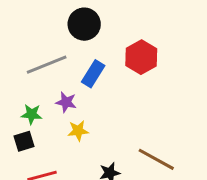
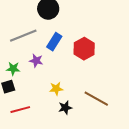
red hexagon: (141, 57) -> (84, 49), moved
yellow star: (78, 131) -> (56, 89), moved

